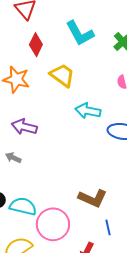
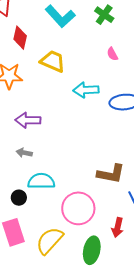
cyan semicircle: (23, 206) -> (41, 181), moved

